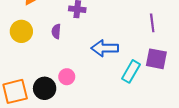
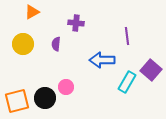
purple line: (152, 23) -> (127, 36), moved
purple square: (156, 59) -> (151, 70), turned 30

